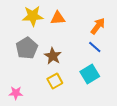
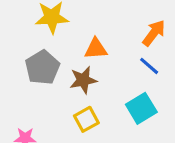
orange triangle: (58, 18) -> (96, 49), moved
brown star: (53, 56) -> (83, 80), turned 30

